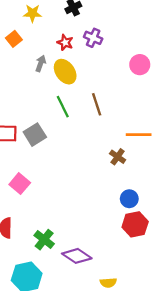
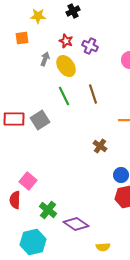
purple cross: (93, 38) -> (90, 46), moved
orange square: (14, 39) -> (22, 38), turned 32
brown cross: (118, 157) -> (100, 146), moved
pink square: (20, 184) -> (28, 181), moved

